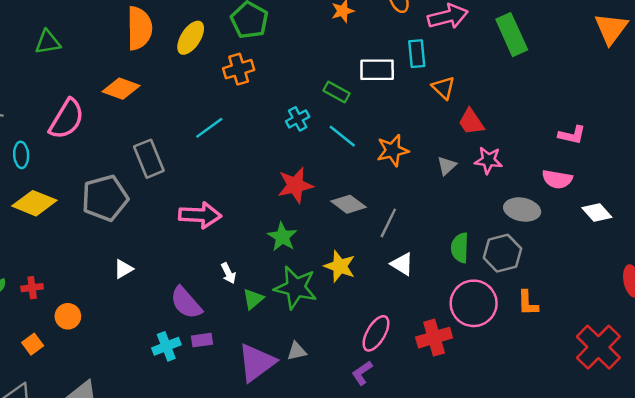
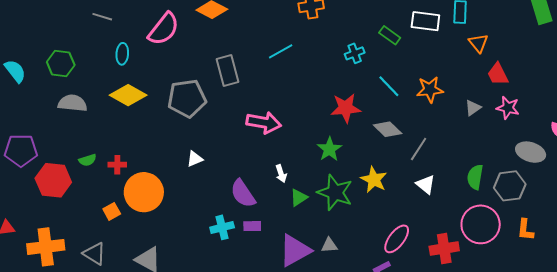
cyan line: (342, 136) -> (389, 86), moved
orange circle: (68, 316) -> (144, 192), size x1.8

